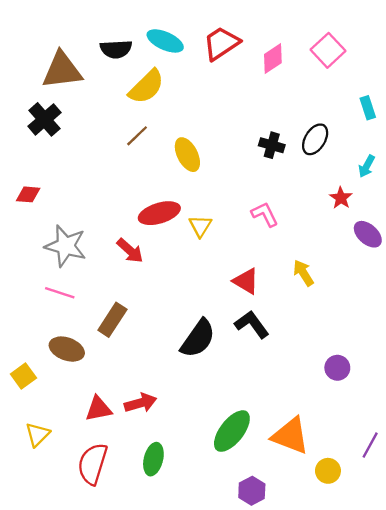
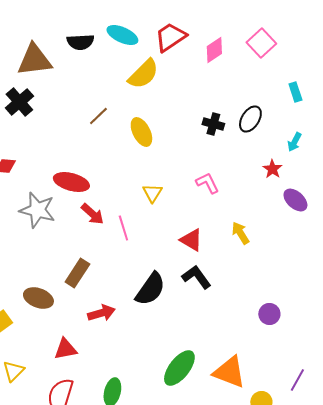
yellow semicircle: (146, 87) -> (143, 74), moved
red ellipse: (159, 213) -> (71, 182), moved, turned 32
pink line: (60, 293) -> (123, 228), moved, turned 55
red arrow: (141, 403) -> (101, 313), moved

